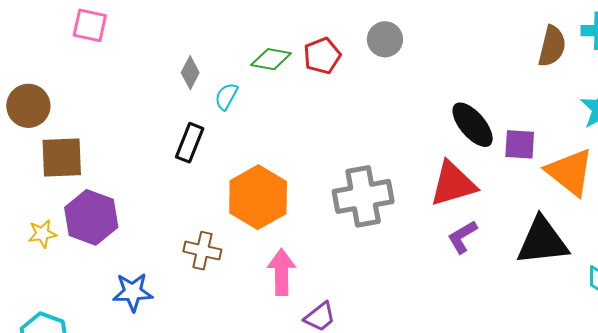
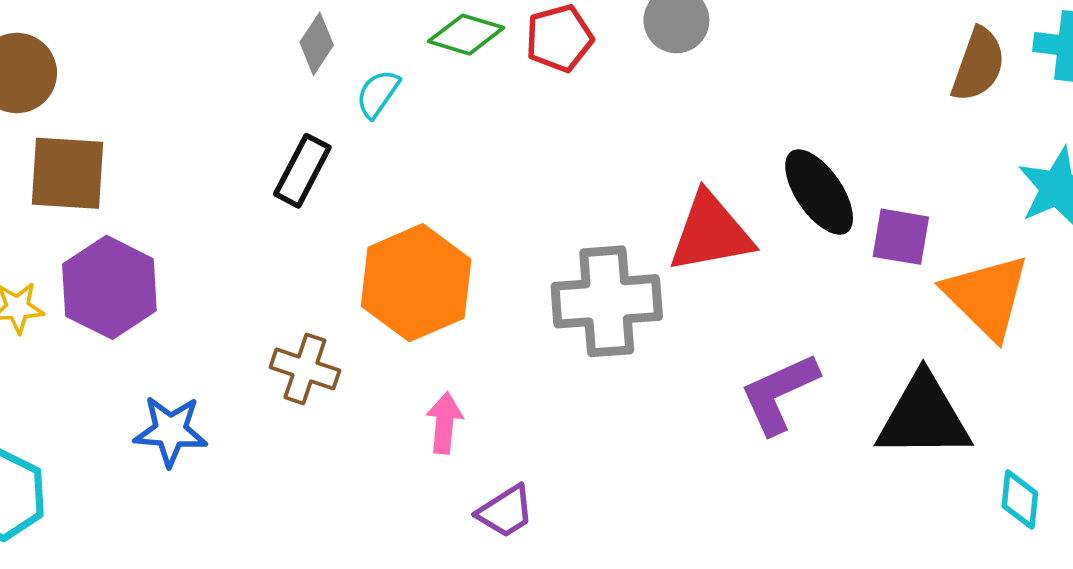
red triangle: (453, 184) -> (711, 233), moved
purple L-shape: (462, 237) -> (779, 393), size x1.4
pink arrow: (282, 272) -> (444, 423), size x0.7

